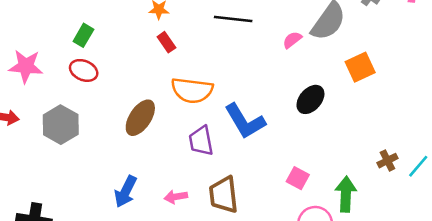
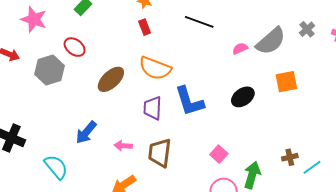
red ellipse: (84, 70) -> (75, 47), moved

